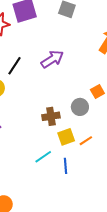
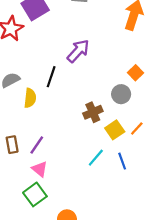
black line: (14, 66) -> (51, 77), moved

